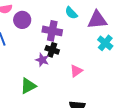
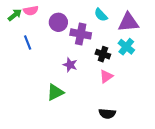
purple circle: (22, 20) -> (58, 22), moved
cyan cross: (105, 43) -> (126, 47), moved
black cross: (52, 50) -> (103, 54), moved

